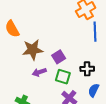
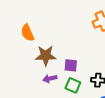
purple square: (59, 57) -> (71, 65), turned 32

